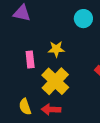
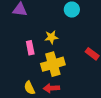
yellow cross: (55, 81) -> (53, 64), turned 35

